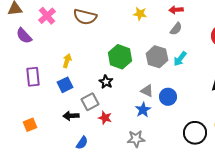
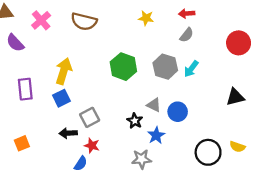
yellow arrow: (67, 61) -> (64, 71), size x1.6
black star: (106, 82) -> (135, 121), moved
blue star: (143, 110) -> (156, 135), moved
red star: (105, 118) -> (92, 146), moved

